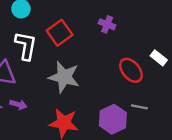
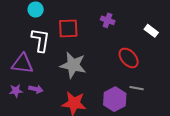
red square: (60, 33) -> (68, 28), turned 35
white rectangle: (159, 58) -> (151, 31), moved

